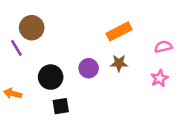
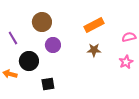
brown circle: (32, 28) -> (42, 22), moved
purple circle: (89, 68) -> (53, 45), moved
black circle: (51, 77) -> (29, 61), moved

